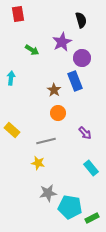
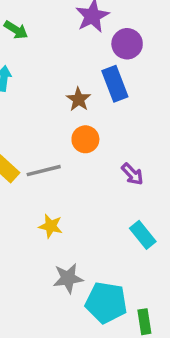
green arrow: (32, 50) -> (16, 30), moved
gray line: (46, 141) -> (44, 171), moved
green rectangle: (92, 218) -> (144, 322), turned -72

